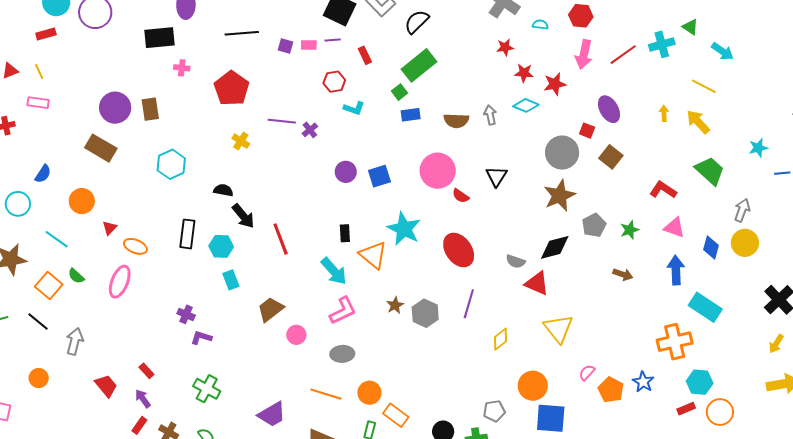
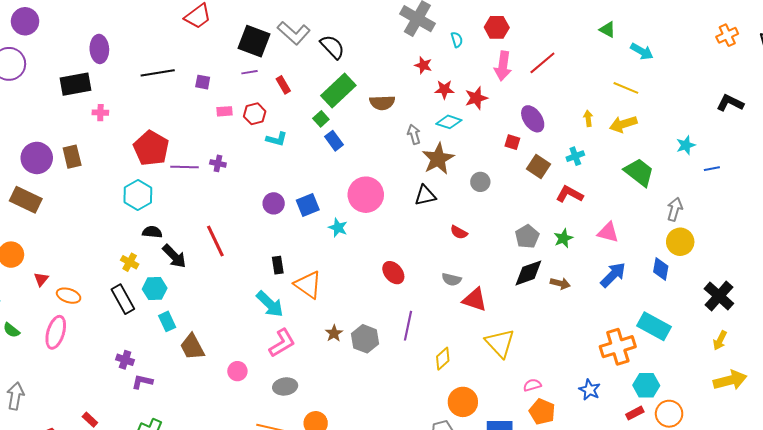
black semicircle: (417, 22) -> (332, 47), turned 96
cyan semicircle: (540, 25) -> (457, 40), turned 70
cyan cross: (662, 44) -> (575, 156), moved, size x0.7
pink rectangle: (309, 45) -> (224, 111), moved
red star: (505, 47) -> (423, 65), turned 30
red pentagon: (232, 88) -> (151, 148), moved
blue rectangle: (411, 115) -> (334, 141), turned 66
purple line: (282, 121) -> (185, 167), moved
brown semicircle: (456, 121) -> (382, 103), moved
yellow arrow: (698, 122) -> (623, 124), turned -60
purple cross: (310, 130) -> (218, 163), moved, turned -35
yellow cross: (241, 141) -> (130, 262), moved
gray circle: (562, 153) -> (480, 182), moved, size x0.6
cyan hexagon: (171, 164) -> (138, 195), moved
black triangle: (496, 176) -> (425, 195), turned 50
red L-shape: (663, 190) -> (569, 194), moved
red semicircle: (461, 196) -> (459, 232), moved
brown star: (559, 196) -> (438, 159), moved
cyan star: (404, 229) -> (338, 228), moved, size x0.6
black rectangle: (187, 234) -> (123, 299), moved, turned -32
red line: (281, 239) -> (215, 241), moved
black diamond: (555, 247) -> (528, 273), moved
blue diamond: (711, 248) -> (661, 269), moved
red ellipse: (459, 250) -> (393, 273), size x0.7
blue arrow: (676, 270) -> (613, 275), turned 52
cyan rectangle: (705, 307) -> (654, 326), moved
brown trapezoid: (270, 309) -> (192, 347), moved, turned -76
pink semicircle: (587, 373) -> (532, 385), turned 36
orange circle: (533, 386) -> (463, 402), moved
orange pentagon: (611, 390) -> (542, 412), moved

